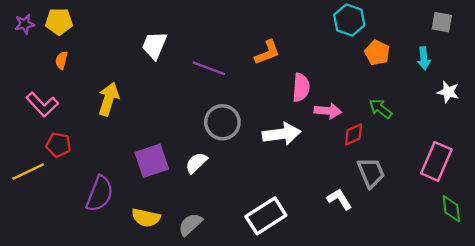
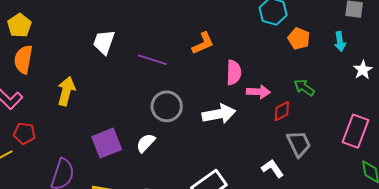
yellow pentagon: (59, 21) -> (19, 25), turned -30
orange semicircle: (61, 60) -> (23, 59), size x1.8
white star: (448, 92) -> (363, 70), turned 30

